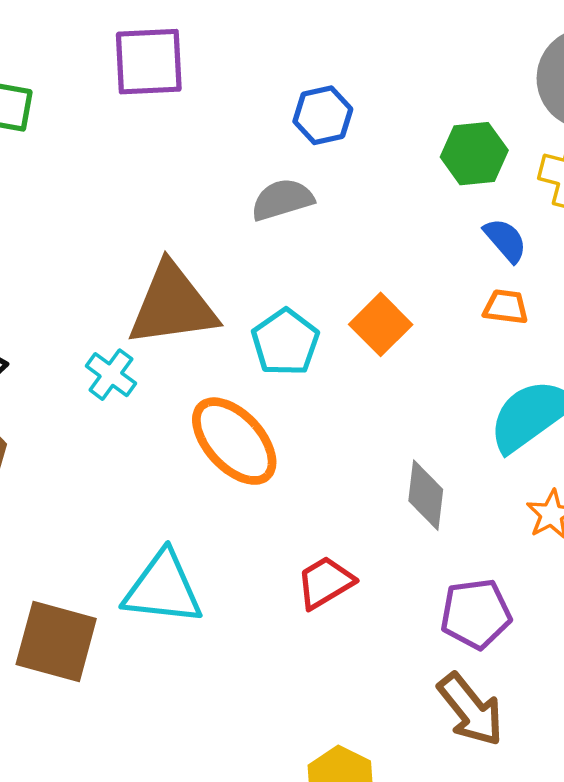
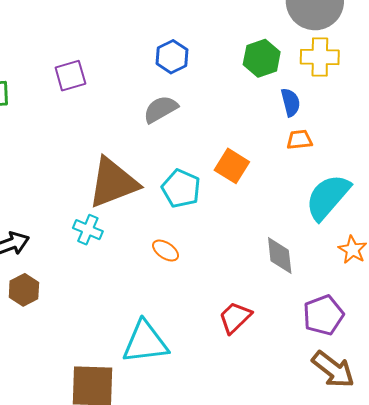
purple square: (149, 62) -> (70, 76), moved, size x0.7
blue semicircle: (505, 240) -> (290, 102), turned 40
orange ellipse: (234, 441) -> (166, 251), size x0.5

